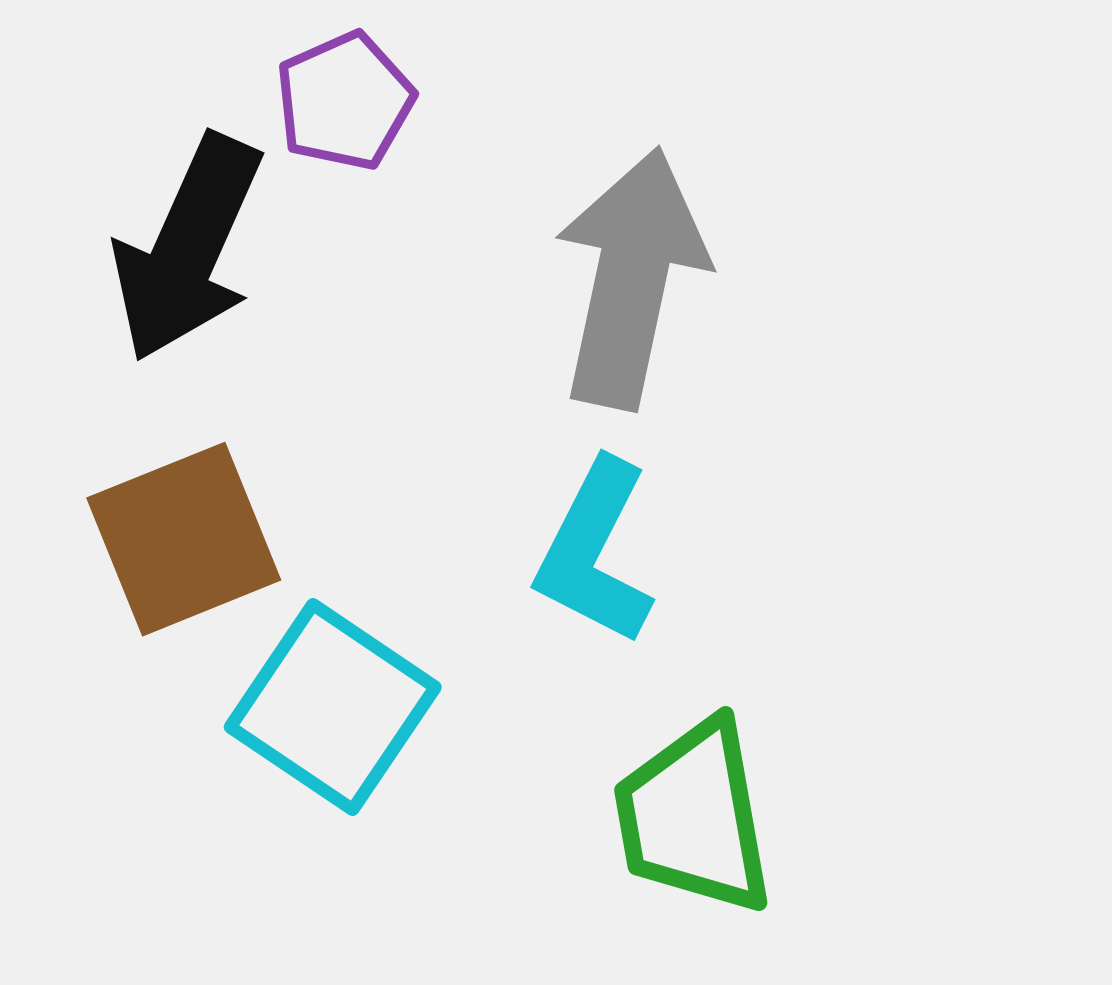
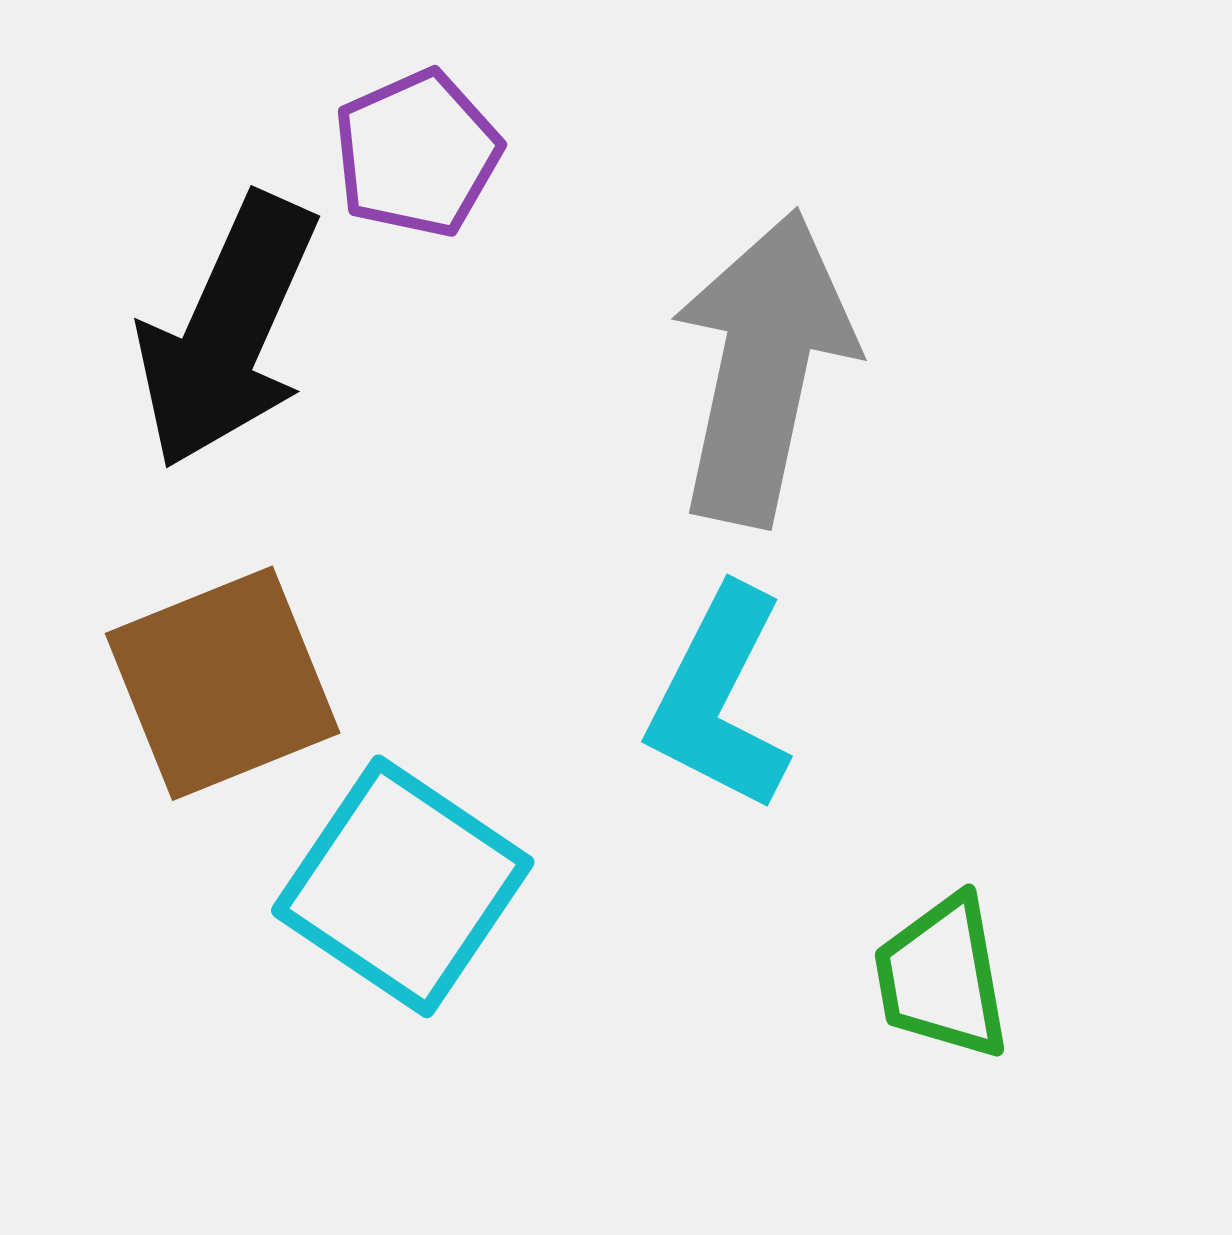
green trapezoid: (694, 817) -> (942, 977), moved, size x0.7

